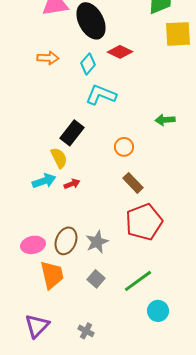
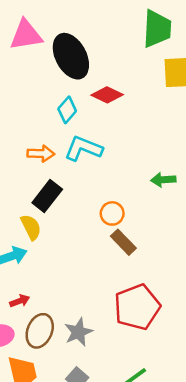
orange arrow: (48, 58) -> (41, 154), moved
brown rectangle: (133, 183) -> (123, 242), moved
red arrow: (72, 184) -> (20, 301), moved

